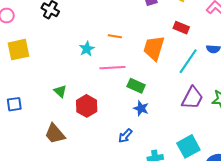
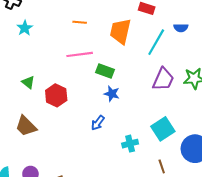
cyan star: (87, 49) -> (25, 28), moved

